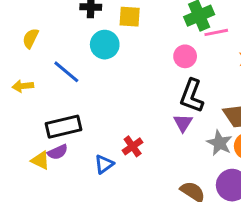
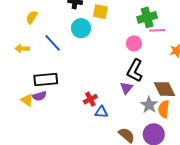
blue triangle: (104, 164) -> (101, 112), moved, turned 32

